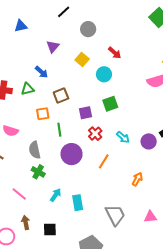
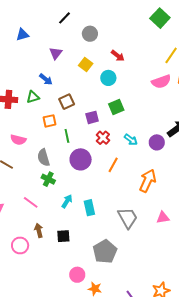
orange arrow: (137, 179) -> (148, 181), size x1.6

